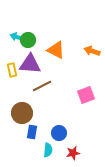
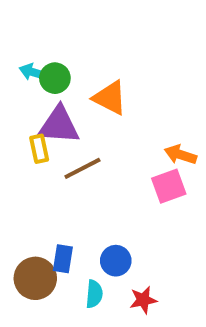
orange arrow: (92, 51) -> (181, 155), moved
yellow rectangle: (12, 70) -> (39, 149), moved
brown circle: (22, 113) -> (35, 278), moved

